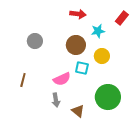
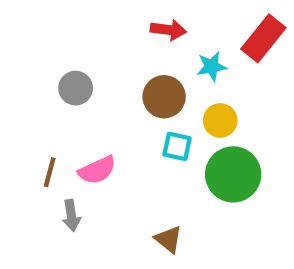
red rectangle: (122, 18) -> (263, 38), size x1.5
pink semicircle: (62, 79) -> (97, 170), moved
green circle: (108, 97) -> (233, 174), moved
gray arrow: (56, 100) -> (71, 215), moved

